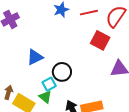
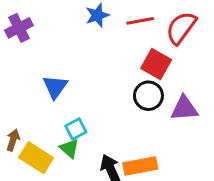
blue triangle: (35, 57) -> (55, 87), turned -30
black circle: (62, 72) -> (148, 96), moved

